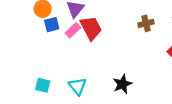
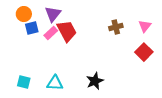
cyan triangle: (77, 86) -> (55, 83), turned -48

